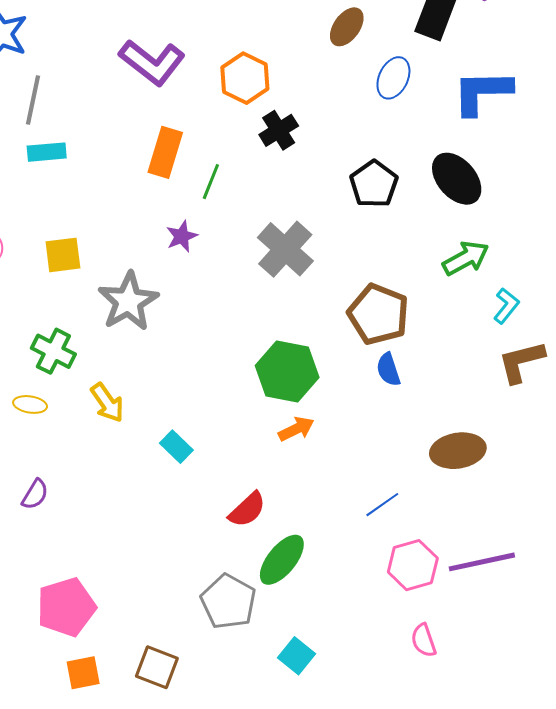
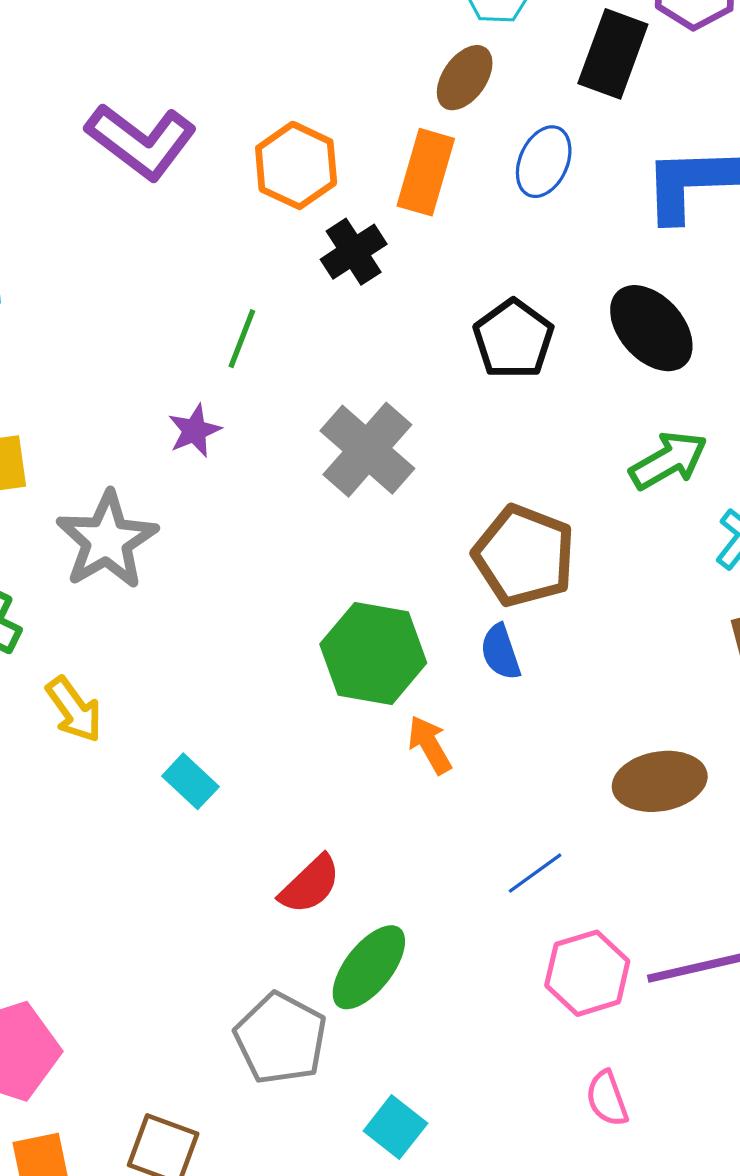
orange rectangle: (165, 152) -> (426, 172), moved
blue semicircle: (388, 369) -> (501, 652), moved
orange arrow: (296, 429) -> (430, 745), moved, turned -93

